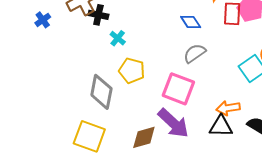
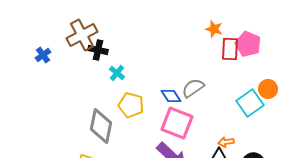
blue diamond: (191, 22) -> (171, 96), moved
orange arrow: (228, 108) -> (226, 142), size x0.7

